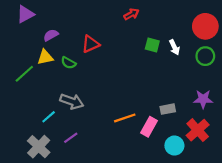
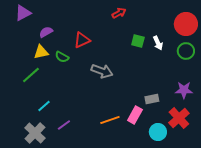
green line: (24, 74) -> (31, 75), moved
gray arrow: (72, 101) -> (102, 71), moved
orange line: (125, 118) -> (110, 120), moved

